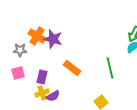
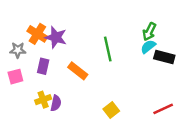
green line: (110, 68) -> (108, 49), moved
purple rectangle: (42, 77) -> (43, 66), moved
purple semicircle: (53, 96) -> (56, 103), turned -48

